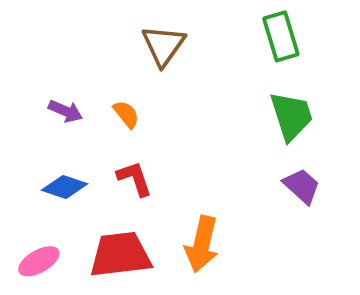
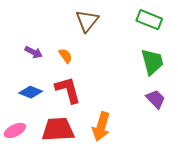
green rectangle: (281, 36) -> (149, 20), turned -55
red L-shape: (135, 179) -> (68, 90), size x1.4

